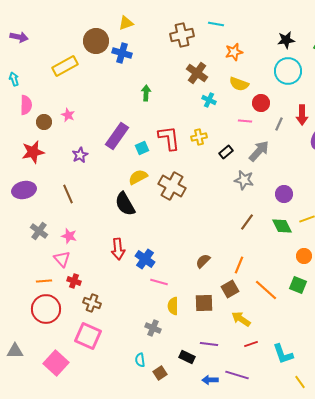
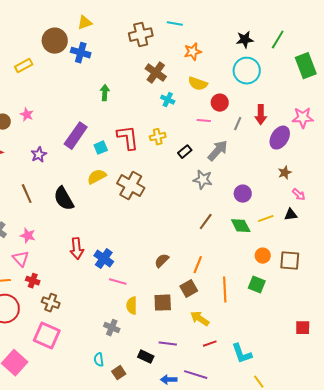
yellow rectangle: (65, 66) -> (24, 66), size x0.7
black semicircle: (125, 204) -> (64, 199), moved
orange line: (266, 290) -> (225, 290), turned 45

